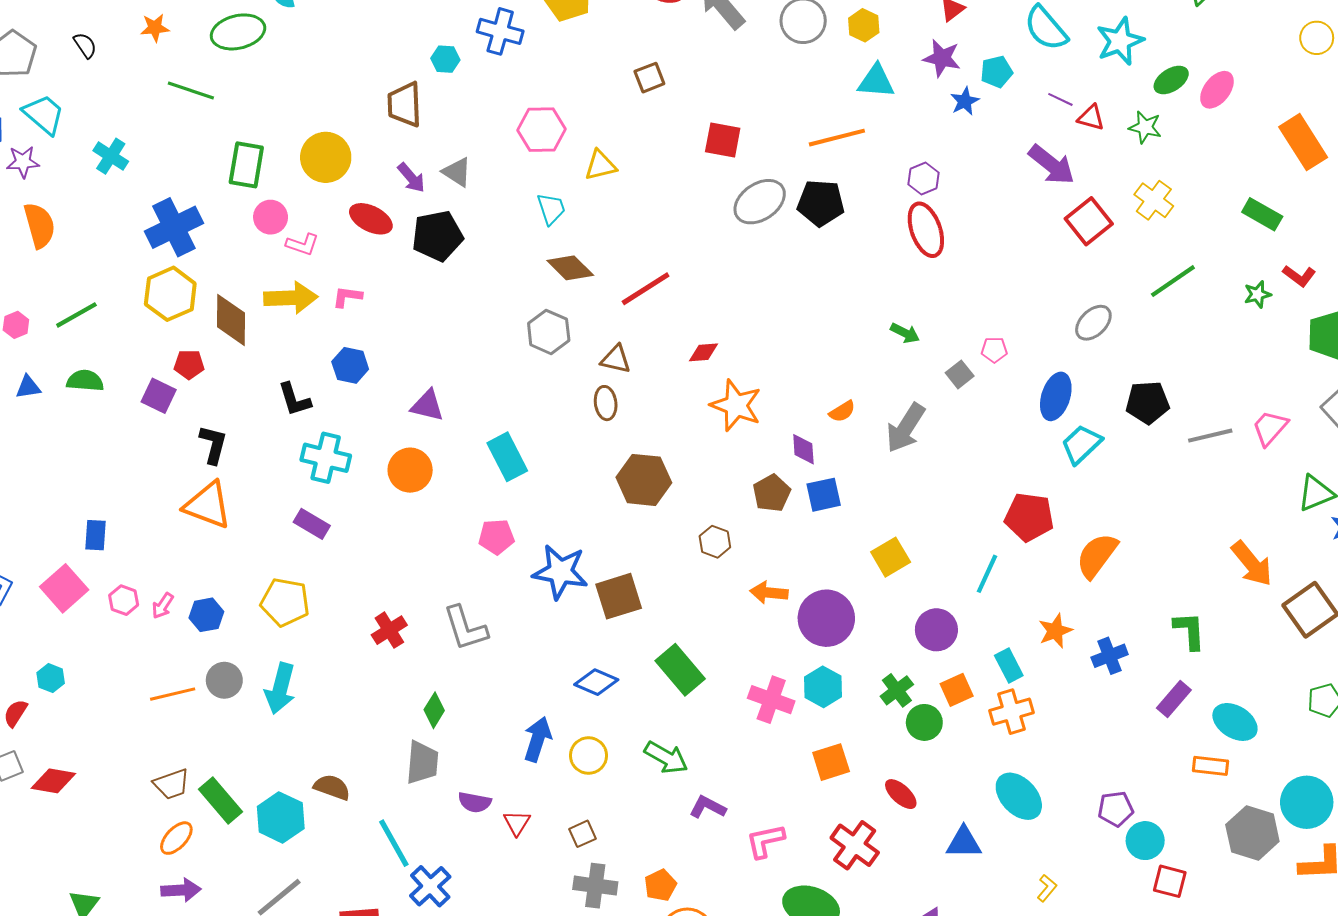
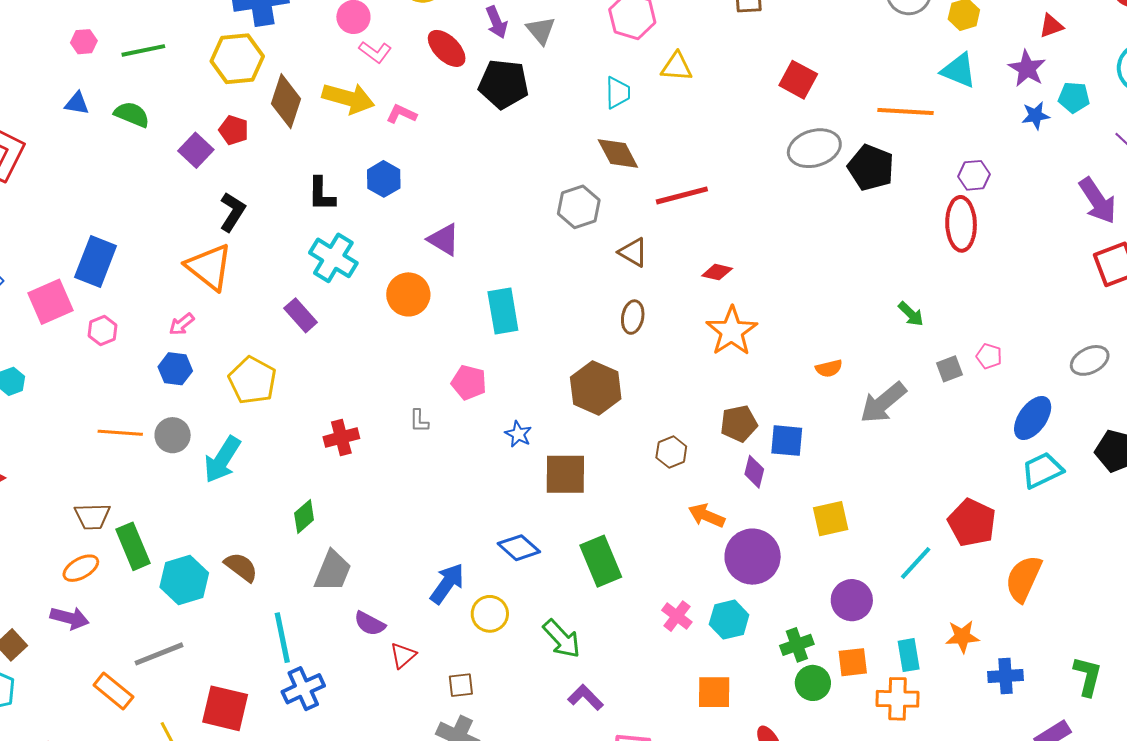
brown ellipse: (606, 403) -> (633, 317), moved
purple diamond: (803, 449) -> (754, 472), moved
brown hexagon: (644, 480) -> (596, 388), moved
blue rectangle: (96, 535) -> (96, 261), size x1.6
orange semicircle: (1097, 556) -> (1024, 579), turned -30
blue star: (560, 572) -> (518, 434), size x0.5
pink arrow: (163, 606) -> (182, 324), moved
gray L-shape: (465, 628) -> (419, 421), moved, size x0.5
pink cross: (771, 700) -> (677, 616), size x0.7
green diamond: (434, 710) -> (304, 517), moved

